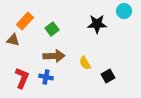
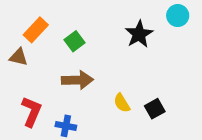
black star: (97, 24) -> (139, 34), turned -30
yellow semicircle: (85, 63) -> (122, 103), moved
blue cross: (46, 77) -> (66, 126), moved

